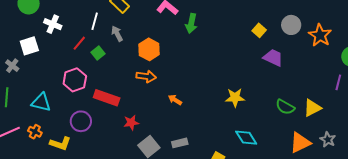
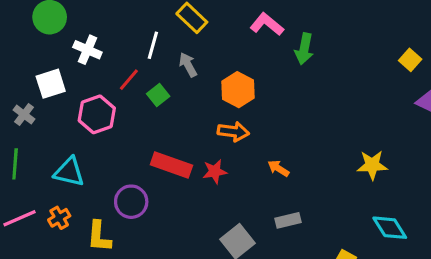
pink hexagon: (75, 80) -> (97, 114), moved
red star: (131, 123) -> (215, 171), moved
orange cross: (35, 132) -> (59, 218), turned 32
gray rectangle: (180, 143) -> (288, 220), moved
yellow L-shape: (60, 144) -> (99, 236), turned 75

